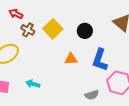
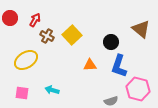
red arrow: (16, 14) -> (35, 20), turned 96
black circle: (85, 31) -> (111, 42), moved

